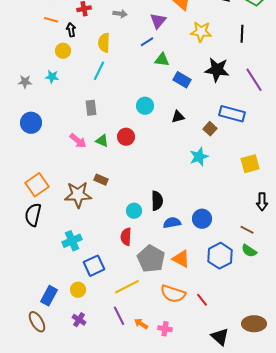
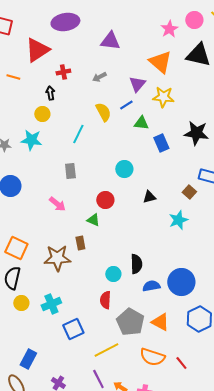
gray arrow: (120, 14) -> (99, 77), turned 144
orange line: (51, 20) -> (13, 77), moved
yellow star: (201, 32) -> (163, 97), moved
yellow semicircle: (104, 43) -> (103, 112), moved, turned 150
cyan star: (52, 77) -> (31, 140), size x1.5
blue rectangle: (182, 80) -> (161, 143), turned 36
black triangle: (178, 117) -> (149, 197), moved
green triangle: (102, 141) -> (93, 220), moved
brown rectangle: (101, 180) -> (80, 243), turned 56
orange square: (37, 185) -> (16, 248), turned -30
blue circle: (202, 219) -> (181, 282), size x1.4
yellow circle: (78, 290) -> (21, 303), moved

